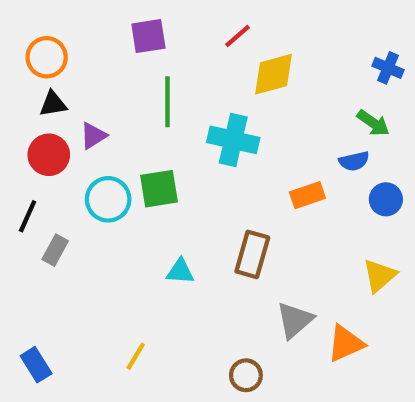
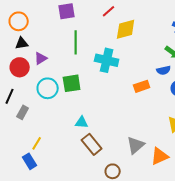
brown rectangle: (252, 254) -> (92, 144), moved, turned -55
yellow line: (136, 356) -> (37, 143), moved
blue rectangle: (36, 365) -> (30, 161), moved

